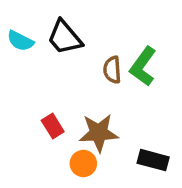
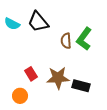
black rectangle: (153, 160) -> (81, 86), moved
orange circle: (83, 163) -> (20, 96), moved

